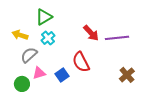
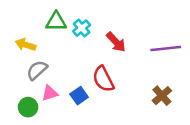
green triangle: (44, 17) -> (56, 22), turned 30
cyan cross: (48, 38) -> (82, 28), moved
purple line: (117, 38) -> (166, 48), moved

